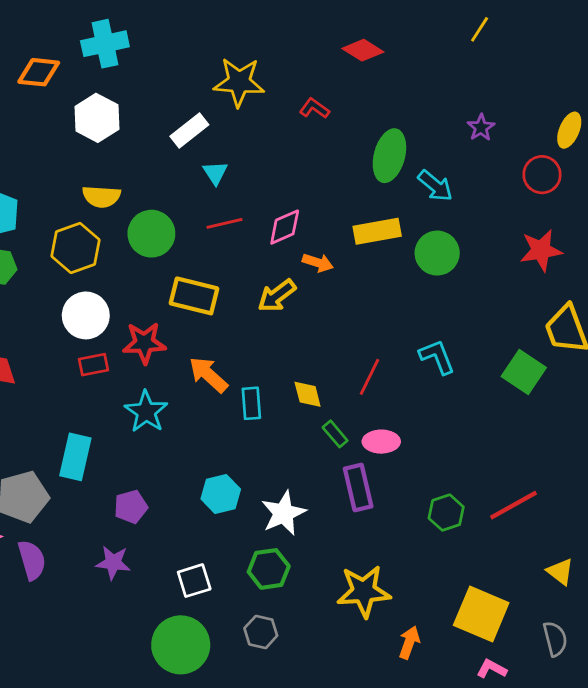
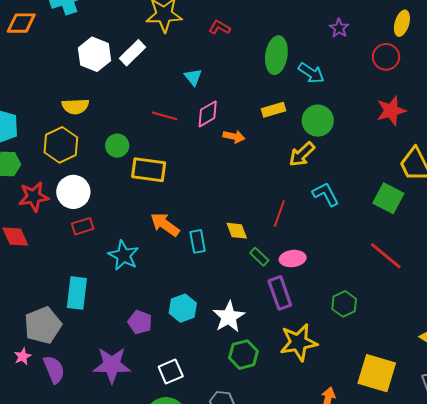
white hexagon: (97, 118) -> (95, 54), moved
cyan triangle: (215, 173) -> (193, 77), moved
red line: (224, 223) -> (165, 116), turned 35
yellow rectangle: (377, 231) -> (274, 110), size x0.7
green circle: (151, 234) -> (117, 146), moved, size x0.7
yellow arrow: (277, 296) -> (302, 154), moved
red star: (144, 343) -> (34, 197), moved
red line: (514, 505) -> (386, 256), moved, turned 75
purple pentagon: (131, 507) -> (140, 322), moved, turned -30
purple star: (113, 563) -> (112, 365), size x1.5
green hexagon: (269, 569) -> (243, 355), moved
yellow star: (364, 591) -> (299, 342), moved

